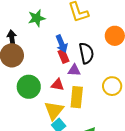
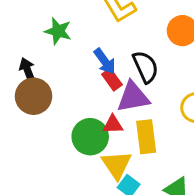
green star: (37, 18) -> (58, 31), turned -30
purple triangle: (74, 70) -> (133, 97), size x1.6
green circle: (29, 87) -> (90, 137), moved

